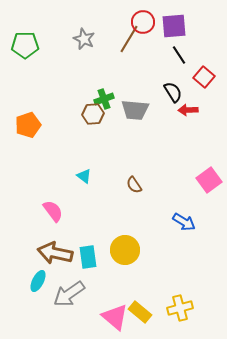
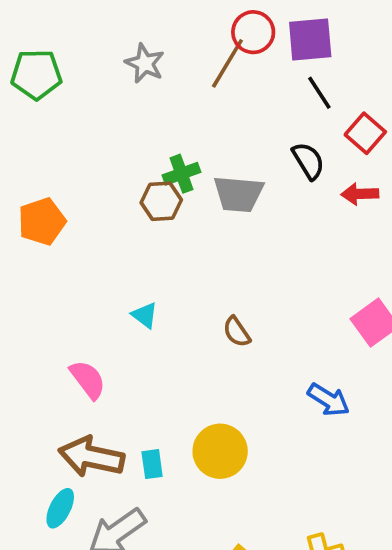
red arrow: (188, 110) -> (360, 194), moved
cyan rectangle: (88, 257) -> (152, 464), size x0.7

